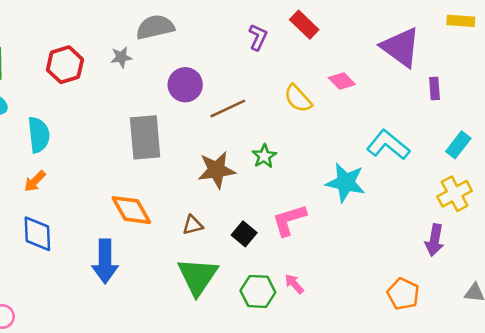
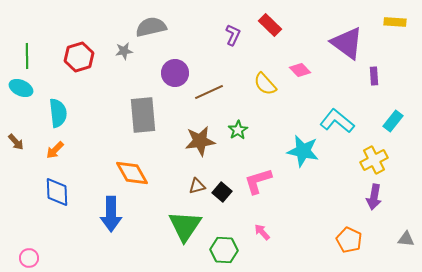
yellow cross: (455, 194) -> (374, 160), moved
brown triangle: (193, 225) -> (197, 186), moved
green hexagon: (258, 291) -> (224, 250), moved

